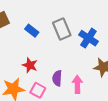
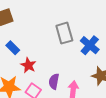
blue rectangle: (32, 31) -> (13, 48), moved

